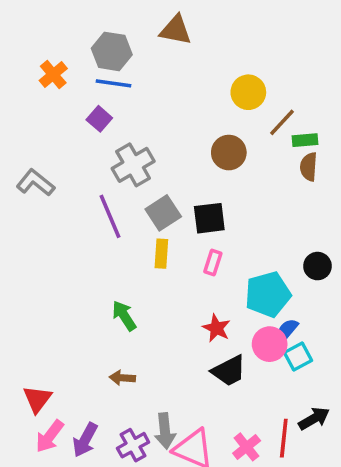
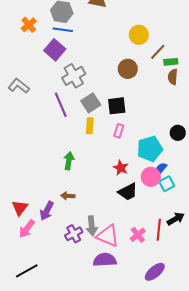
purple square: (99, 119) -> (55, 50), size x1.5
green arrow: (124, 316) -> (69, 161), turned 42
purple arrow: (85, 440) -> (47, 211), moved

